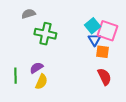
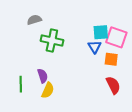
cyan square: (92, 26) -> (101, 32), turned 35
blue triangle: (94, 40) -> (95, 47), moved
purple semicircle: (36, 68) -> (43, 76), turned 104

